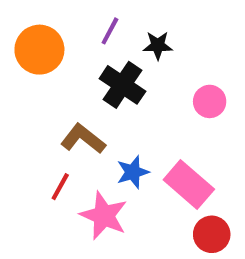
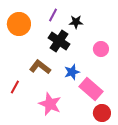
blue star: (133, 172) -> (72, 72), moved
red line: (60, 187) -> (15, 87), moved

